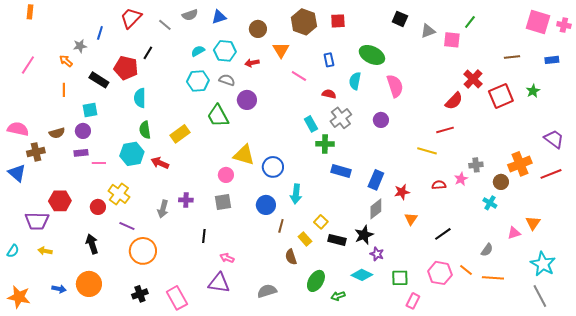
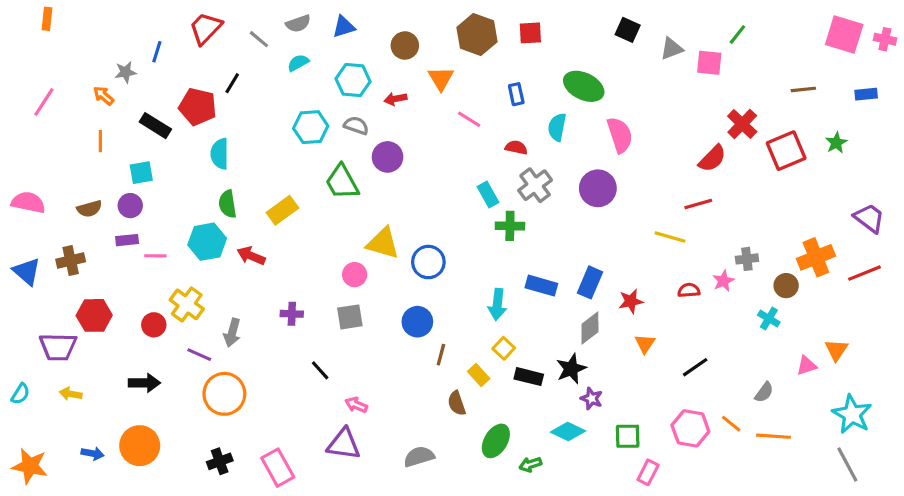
cyan semicircle: (198, 51) -> (298, 63), moved
purple circle: (381, 120) -> (598, 188), size x1.5
brown cross: (36, 152) -> (71, 260), moved
blue rectangle: (341, 171) -> (541, 286), moved
cyan arrow: (296, 194) -> (497, 304), moved
gray arrow: (163, 209) -> (232, 333), moved
black line: (204, 236) -> (320, 370), turned -48
black arrow: (92, 244) -> (144, 383), turned 108

